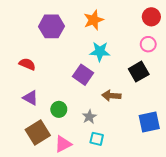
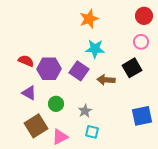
purple hexagon: (51, 26) -> (49, 69), moved
brown arrow: (111, 96) -> (106, 80), moved

